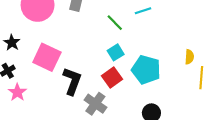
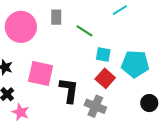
green line: (115, 23) -> (84, 31), moved
cyan square: (116, 52) -> (103, 54), turned -35

